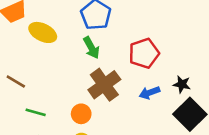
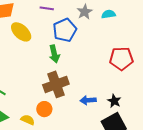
red pentagon: (144, 53) -> (121, 59), moved
orange circle: (81, 114) -> (44, 109), moved

